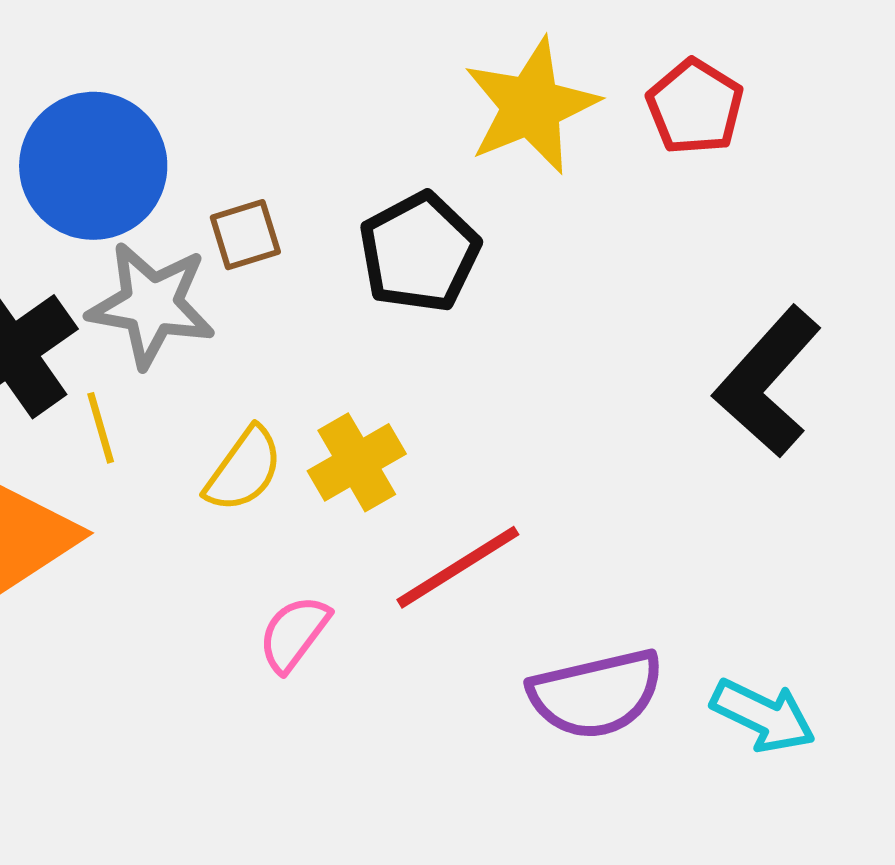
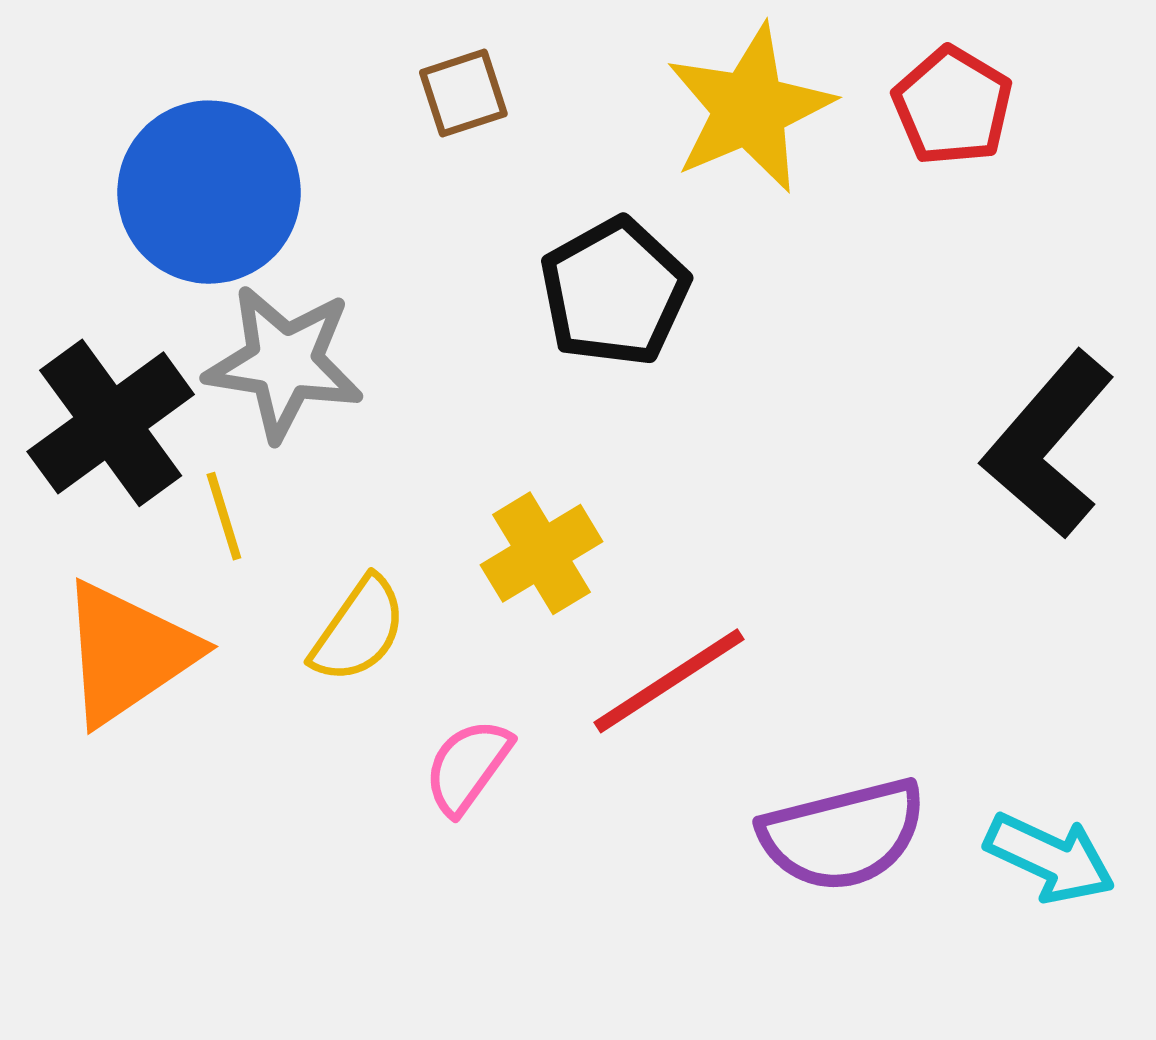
brown square: (245, 235) -> (463, 93), moved
yellow semicircle: (244, 470) -> (359, 630), moved

